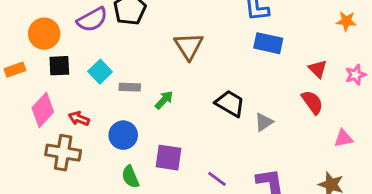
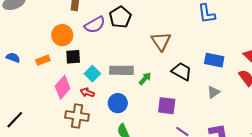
blue rectangle: (268, 43) -> (214, 60), moved
cyan square: (100, 72) -> (92, 74), moved
gray rectangle: (130, 87) -> (121, 70), size x1.6
black trapezoid: (230, 103) -> (182, 71), moved
purple square: (169, 158) -> (167, 106), moved

